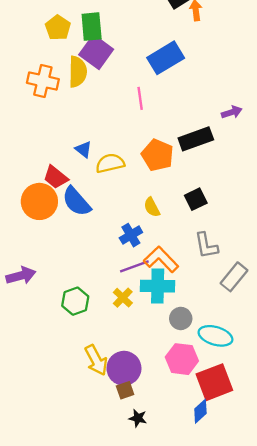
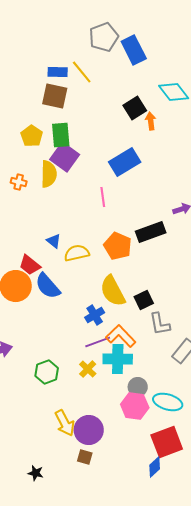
orange cross: (43, 81) -> (19, 182), size x0.6
black square: (196, 199) -> (144, 300), moved
yellow semicircle: (152, 207) -> (113, 291), size x1.8
pink hexagon: (182, 359) -> (135, 406), moved
brown square: (125, 390) -> (85, 457), moved, turned 35
black star: (138, 418) -> (36, 473), moved

